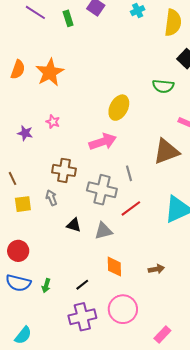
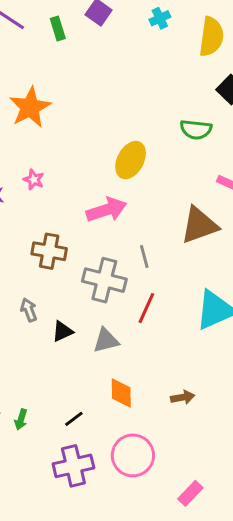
gray arrow: (51, 198) -> (29, 310), moved
red line: (131, 208) -> (146, 308), turned -30
black triangle: (74, 225) -> (62, 331), turned -42

